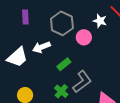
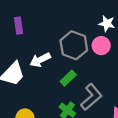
gray hexagon: (62, 23) -> (74, 45), moved
pink circle: (84, 37) -> (101, 46), moved

